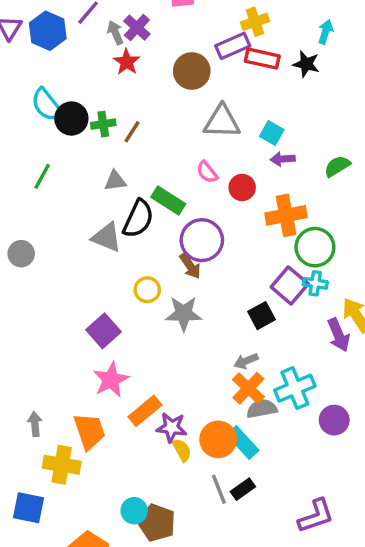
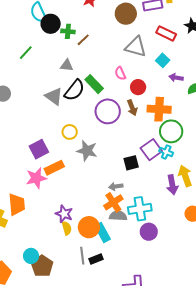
red rectangle: (262, 59) -> (166, 33), moved
purple arrow: (283, 159) -> (176, 78), moved
brown arrow: (190, 266) -> (132, 108), moved
orange rectangle: (145, 411) -> (54, 168), moved
purple circle: (334, 420) -> (149, 232), moved

